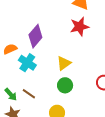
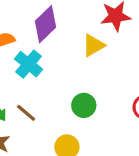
yellow triangle: (64, 63) -> (93, 45), moved

